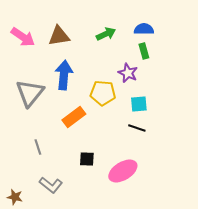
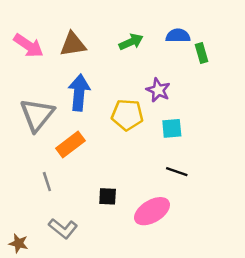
green rectangle: (144, 51) -> (201, 53), moved
orange rectangle: (74, 117) -> (70, 144), moved
black line: (137, 128) -> (177, 172), moved

